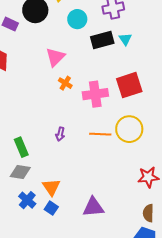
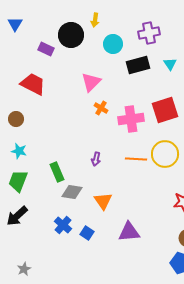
cyan triangle: (125, 39) -> (170, 64), moved
gray diamond: (20, 172) -> (72, 192), moved
orange triangle: (51, 187) -> (103, 201), moved

